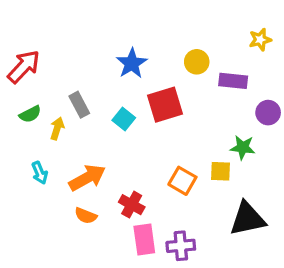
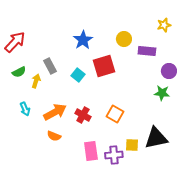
green star: (243, 147) -> (162, 93), moved
yellow square: (220, 171) -> (132, 145), moved
red cross: (132, 205) -> (83, 115), moved

